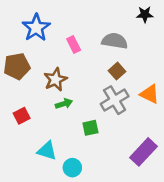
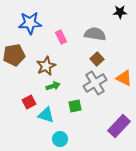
blue star: (36, 28) -> (30, 23), turned 30
red square: (22, 116) -> (29, 102), moved
cyan triangle: (47, 151) -> (46, 115), moved

